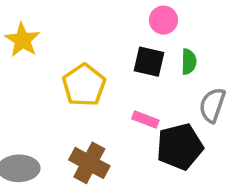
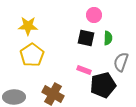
yellow star: (22, 40) -> (28, 26), moved, turned -30
yellow pentagon: (84, 85) -> (32, 55), moved

